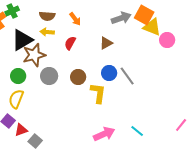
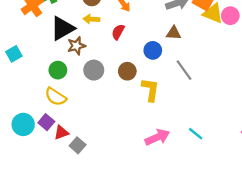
pink circle: (167, 40) -> (230, 16), moved
brown triangle: (106, 43) -> (174, 33), moved, turned 32
brown star: (34, 55) -> (76, 46), size x0.7
blue circle: (109, 73) -> (153, 50), moved
yellow semicircle: (16, 99) -> (56, 97), turned -78

